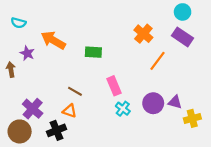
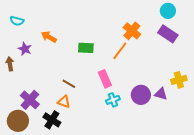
orange arrow: (53, 40) -> (49, 37), size x0.7
orange line: (158, 61) -> (120, 51), moved
cyan cross: (123, 109) -> (113, 100), turned 32
yellow cross: (192, 118) -> (179, 80), moved
black cross: (56, 130) -> (52, 120), turned -36

